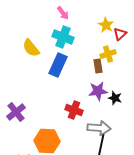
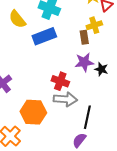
blue rectangle: (58, 65) -> (44, 36), turned 45
gray arrow: (99, 128) -> (65, 99), moved

